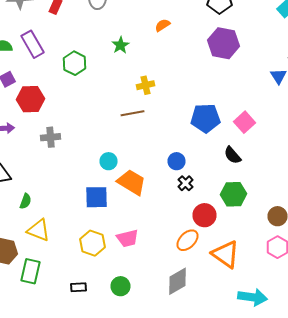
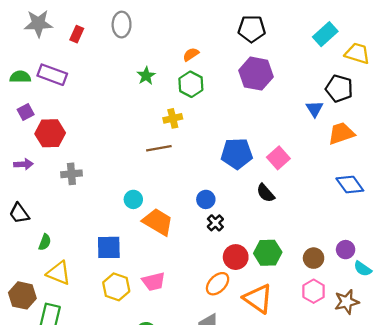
purple rectangle: (32, 44) -> (52, 75), turned -40
green hexagon: (74, 63) -> (191, 84), moved
green hexagon: (234, 194) -> (268, 253), moved
blue square: (96, 197) -> (109, 247), moved

